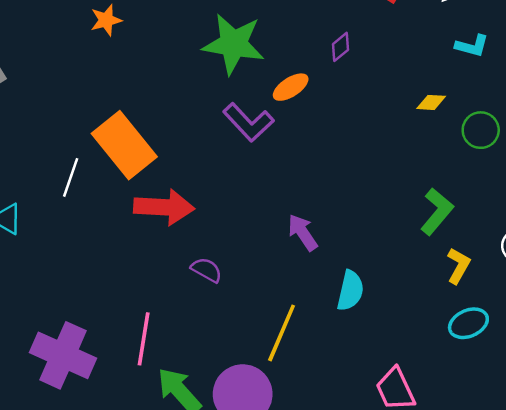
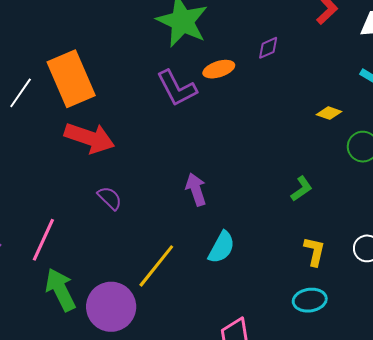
green L-shape: (437, 212) -> (302, 189), moved, size x0.7
yellow L-shape: (458, 266) -> (314, 251), turned -32

